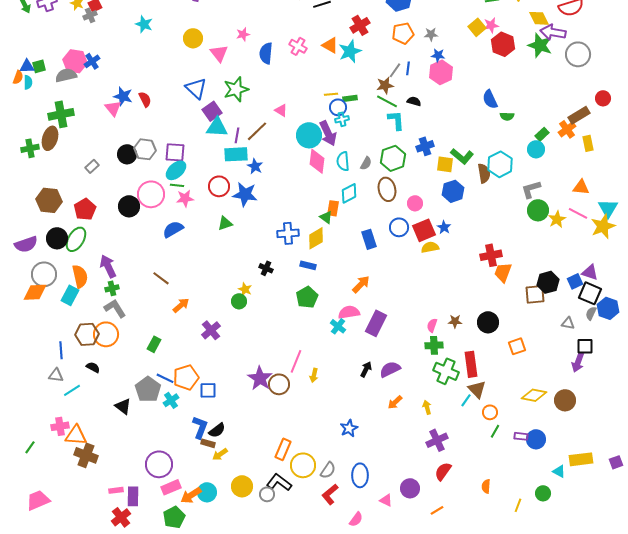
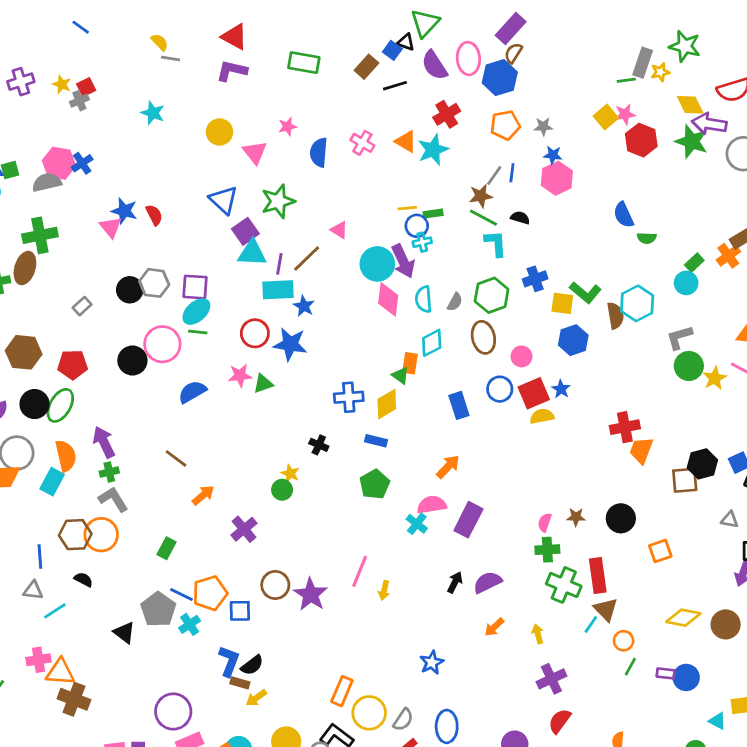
pink star: (185, 198) -> (240, 375), moved
red pentagon: (85, 209) -> (73, 365), turned 30
brown circle: (279, 384) -> (275, 585), moved

